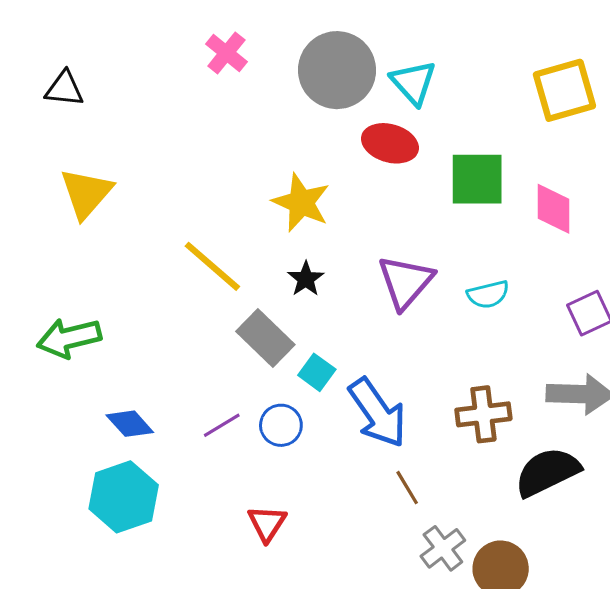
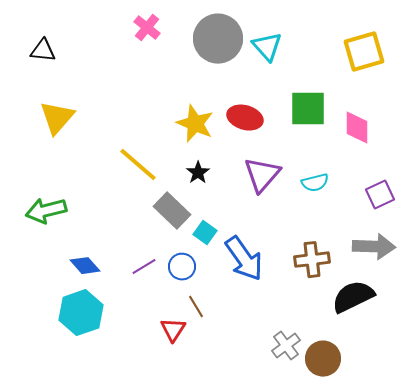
red ellipse: (390, 143) -> (245, 118), moved
brown line: (407, 488) -> (196, 307), moved

